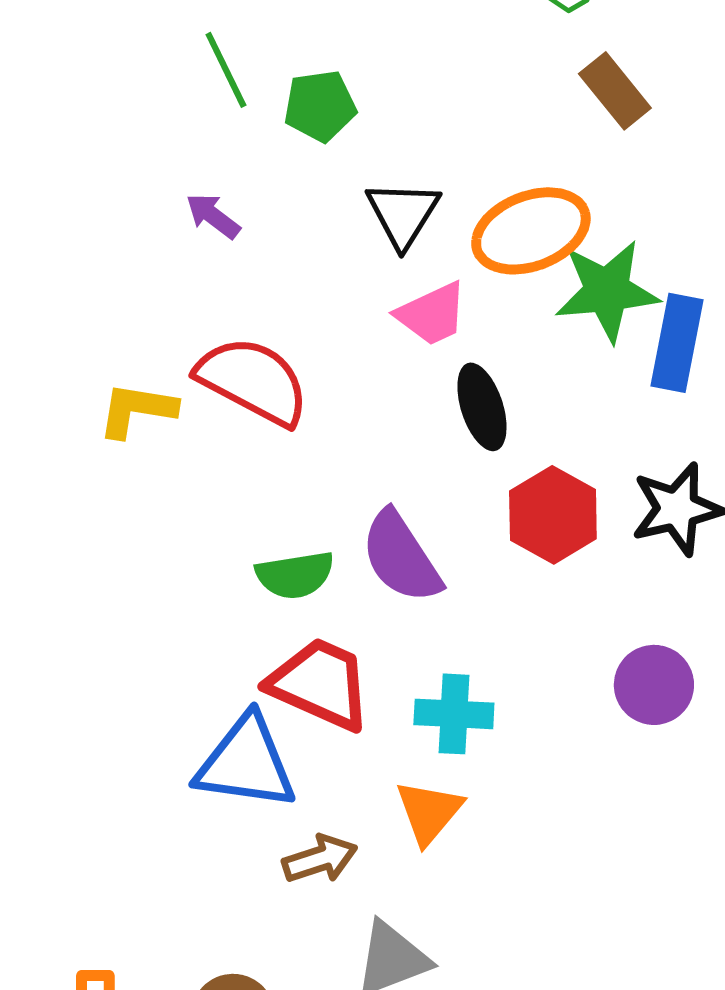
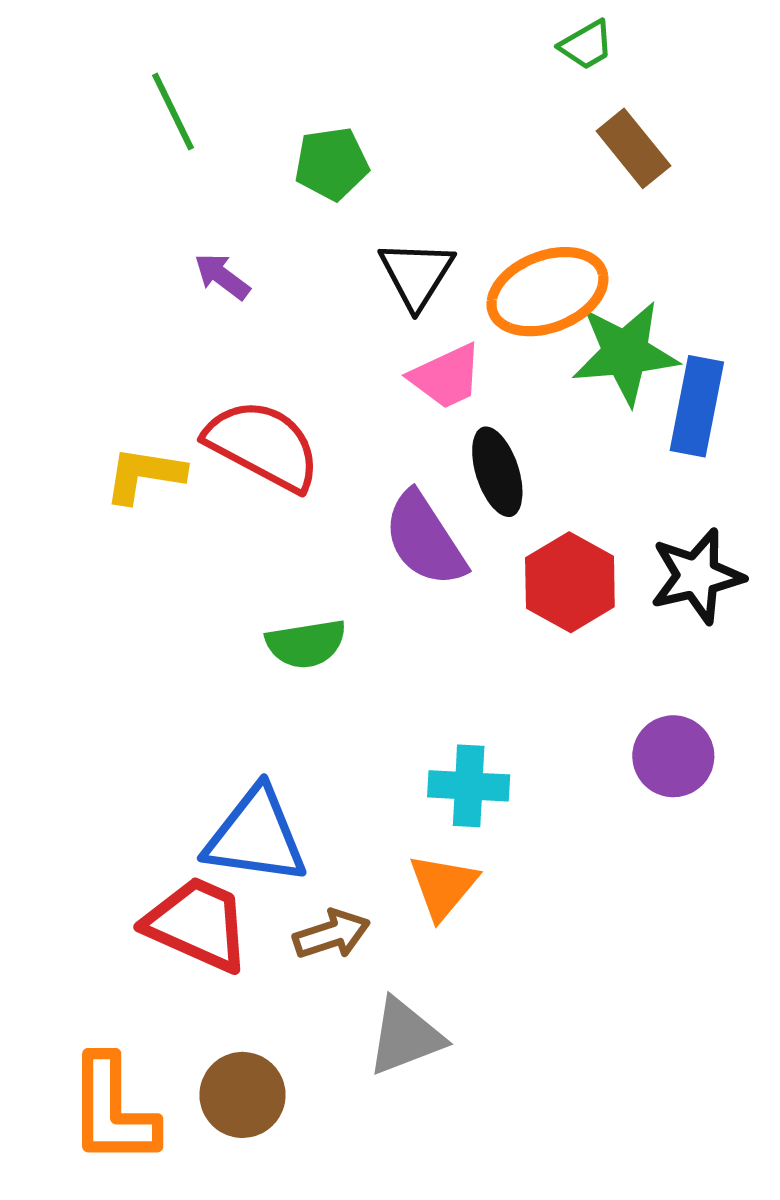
green line: (226, 70) -> (173, 112), moved
purple semicircle: (401, 557) -> (425, 539), moved
red trapezoid: (320, 684) -> (197, 924), moved

